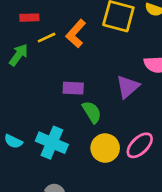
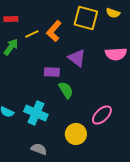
red rectangle: (29, 18) -> (11, 19), moved
purple triangle: (128, 87) -> (77, 58), moved, turned -42
yellow circle: (105, 148) -> (76, 134), moved

